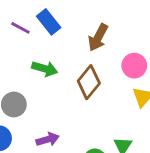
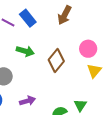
brown arrow: (98, 37) -> (65, 15), moved

